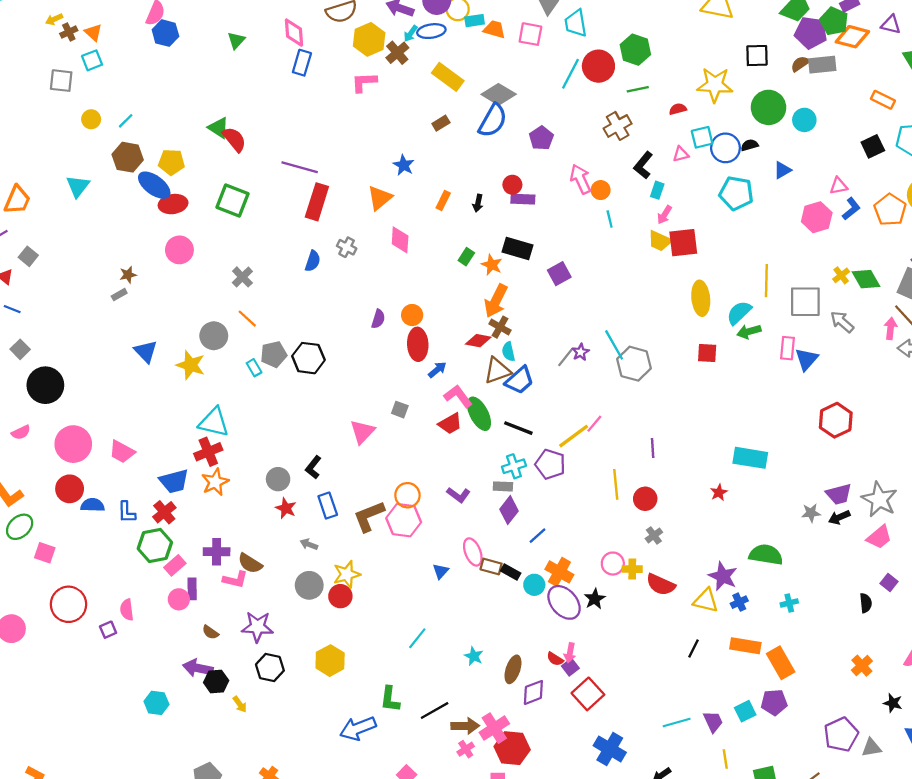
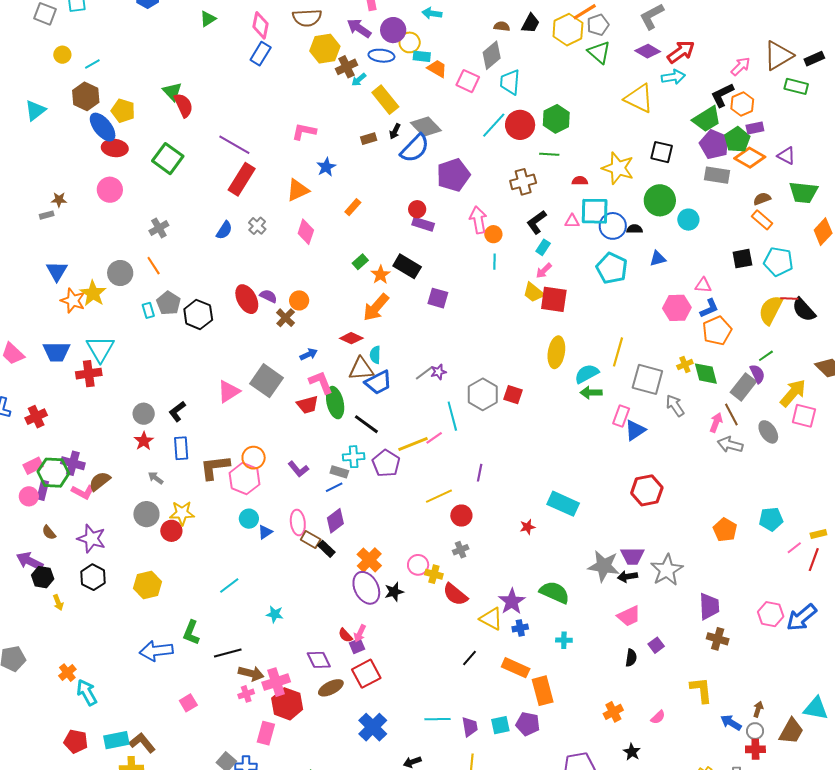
cyan arrow: (411, 33) -> (359, 80), moved
brown semicircle: (800, 64) -> (762, 199), moved
pink L-shape: (364, 82) -> (304, 131), moved
cyan square: (702, 137) -> (595, 211), size x1.4
purple pentagon: (541, 138) -> (453, 175), size x1.5
black arrow: (478, 203) -> (395, 131), moved
orange pentagon: (890, 210) -> (717, 331), moved
purple square: (559, 274) -> (438, 298), turned 30
purple semicircle: (378, 319) -> (268, 296), turned -96
brown cross: (500, 327) -> (286, 318), moved
red ellipse: (418, 344) -> (247, 299), moved, turned -40
cyan line: (614, 345) -> (452, 416), moved
red square: (707, 353) -> (513, 395), moved
gray pentagon: (274, 354) -> (168, 303), turned 30
gray square: (400, 410) -> (266, 381), size x2.0
cyan triangle: (214, 422) -> (100, 349), turned 32
blue trapezoid: (174, 481) -> (56, 352), moved
orange star: (215, 482) -> (73, 301), moved, turned 30
yellow line: (616, 484) -> (439, 496), turned 56
purple diamond: (509, 510) -> (335, 521), moved
gray star: (811, 513) -> (604, 566), size x1.8
blue line: (537, 536) -> (334, 487), moved
pink trapezoid: (879, 537) -> (629, 616), moved
green hexagon: (155, 546) -> (53, 473), moved
brown semicircle: (250, 563) -> (100, 481), turned 95
cyan circle: (534, 585) -> (249, 519), moved
cyan star: (474, 656) -> (275, 614), turned -30
brown ellipse: (513, 669) -> (331, 688), moved, turned 30
purple diamond: (533, 692) -> (319, 660), turned 70

